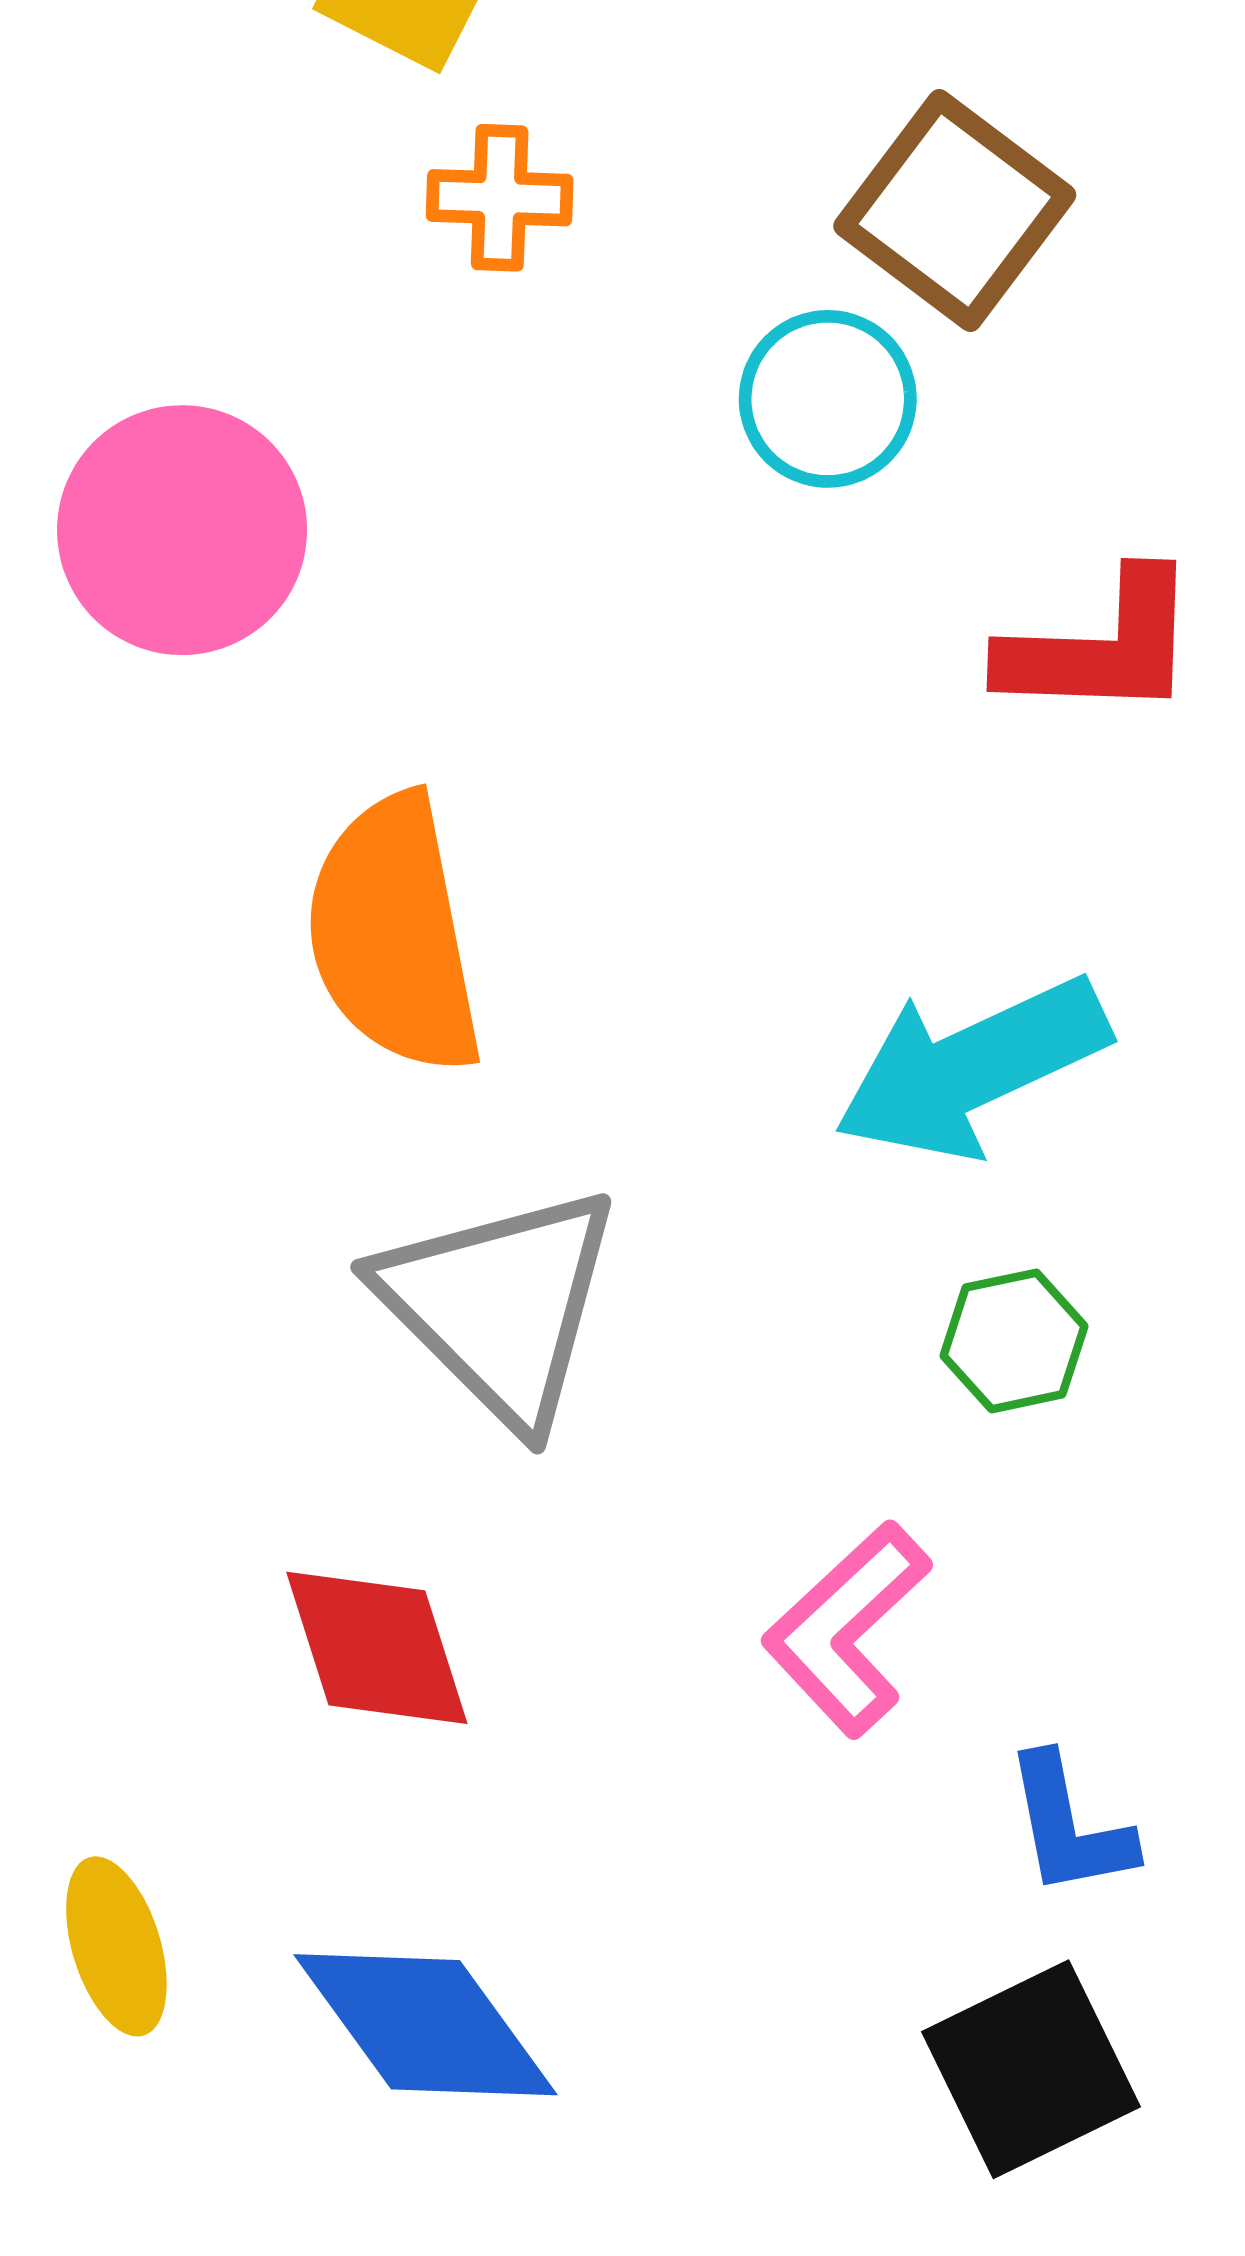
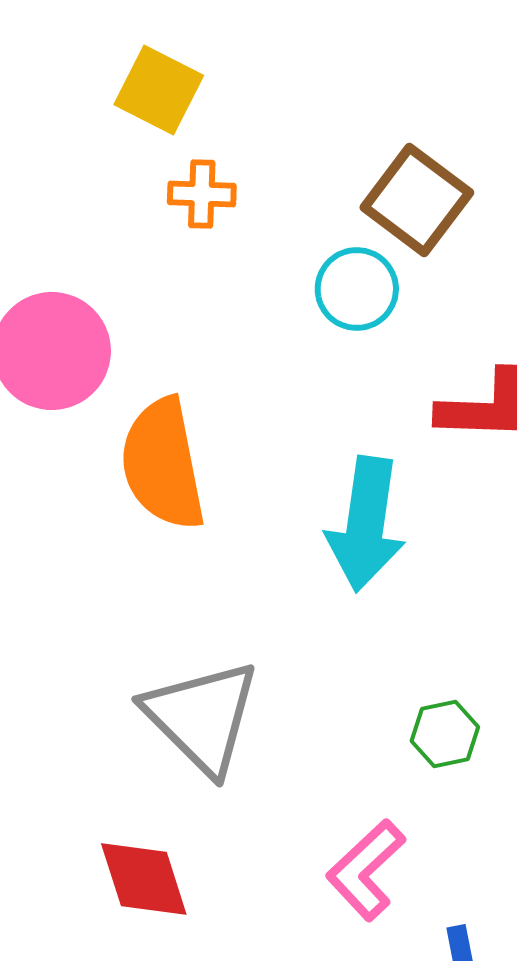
orange semicircle: (394, 935) -> (163, 464), moved
cyan arrow: (972, 1068) -> (366, 524), moved, turned -57

